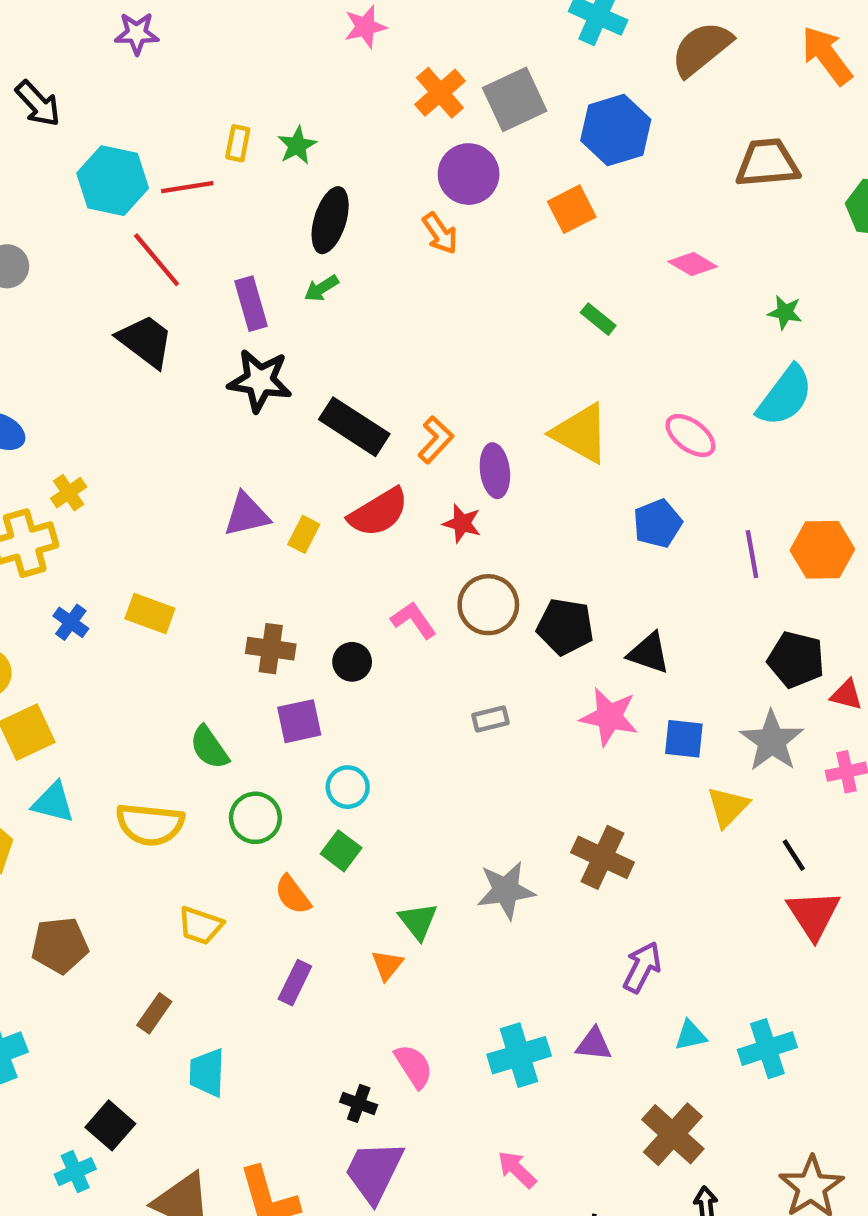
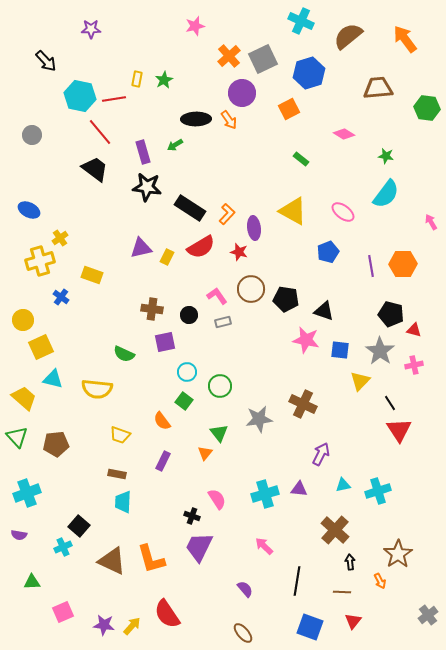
black ellipse: (330, 220) -> (196, 119), moved, turned 72
yellow rectangle: (150, 613) -> (92, 275), moved
gray rectangle: (491, 719) -> (223, 322), moved
green semicircle: (209, 748) -> (124, 354), turned -30
green circle: (255, 818) -> (220, 386), moved
brown rectangle: (154, 1013) -> (117, 474), moved, turned 66

